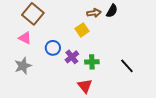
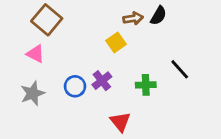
blue circle: (53, 48) -> (75, 86), moved
green cross: (92, 62) -> (146, 85), moved
black line: (127, 66) -> (180, 69), moved

